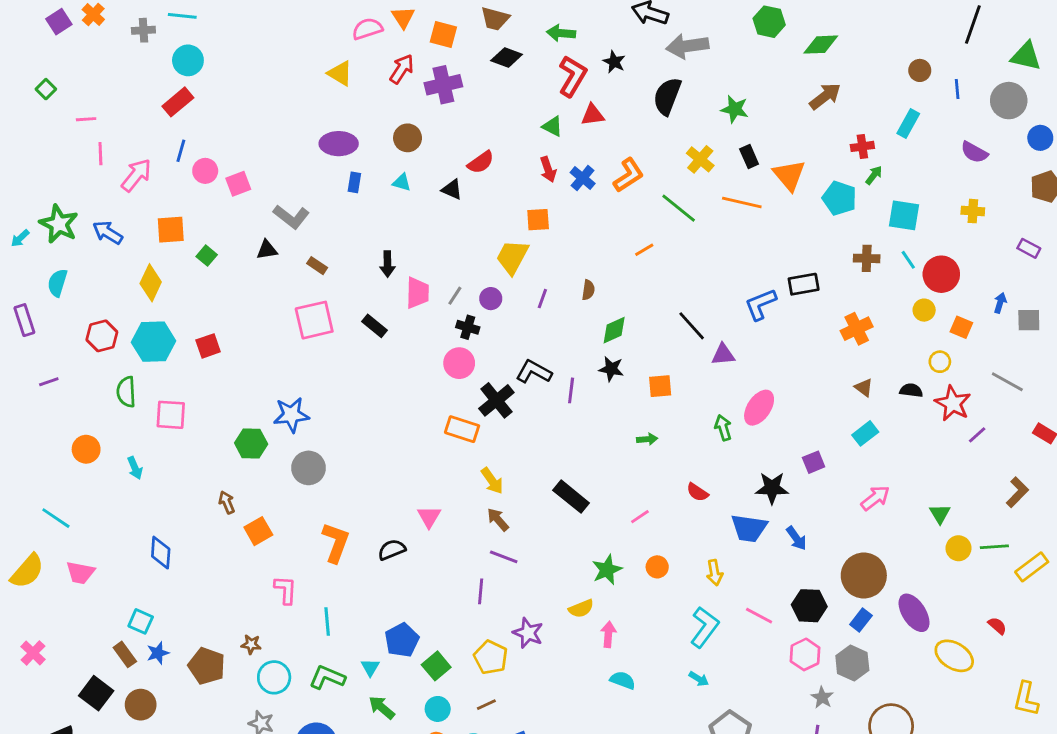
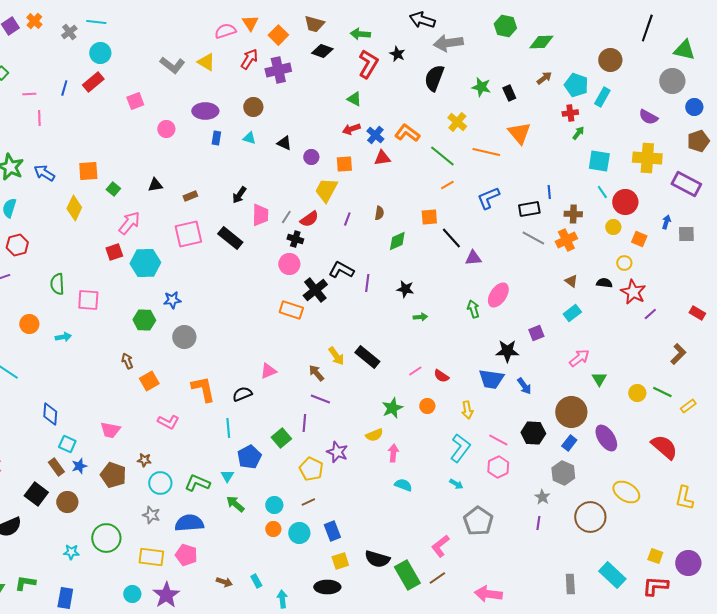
gray cross: (143, 30) -> (69, 32), turned -35
orange square: (443, 35) -> (278, 35), turned 30
brown circle: (920, 70) -> (610, 60), size x1.5
blue line: (957, 89) -> (549, 192), moved
brown arrow: (825, 96) -> (544, 78), size x0.7
red triangle: (593, 115) -> (382, 158), moved
blue line: (181, 151) -> (64, 88), moved
black rectangle: (749, 157) -> (509, 93), moved
red semicircle: (481, 162) -> (309, 219), moved
red arrow: (548, 169) -> (351, 129), turned 90
pink circle: (205, 171) -> (166, 129), moved
pink arrow: (136, 175) -> (129, 223), moved
orange L-shape: (628, 175) -> (407, 133), turned -110
pink square: (238, 184) -> (135, 101), moved
cyan pentagon: (839, 198) -> (576, 85), moved
yellow cross: (973, 211) -> (647, 158), size x1.8
gray L-shape: (291, 217) -> (172, 65), moved
purple rectangle: (1029, 248) -> (686, 184), size x1.8
orange line: (644, 250) -> (447, 185), moved
brown cross: (867, 258) -> (573, 214), moved
black arrow: (387, 264) -> (239, 195), turned 36
brown rectangle: (317, 266) -> (190, 196), turned -56
purple circle: (491, 299) -> (311, 157), moved
blue L-shape: (760, 304) -> (488, 198), moved
black rectangle: (375, 326) -> (230, 238), size x1.4
red hexagon: (102, 336) -> (17, 245), moved
cyan hexagon: (154, 342) -> (145, 263), moved
black star: (611, 369) -> (405, 289), moved
gray line: (1007, 382) -> (533, 238), moved
orange square: (660, 386) -> (429, 217), moved
blue star: (291, 415) -> (172, 300), size x0.7
cyan arrow: (135, 468) -> (63, 337), turned -77
yellow arrow: (492, 481) -> (336, 356), moved
red semicircle: (697, 492) -> (441, 376), moved
green triangle: (940, 514) -> (599, 379), moved
pink triangle: (429, 517) -> (268, 371), turned 36
orange L-shape: (336, 543) -> (203, 389), turned -32
green line: (994, 547) -> (662, 392), turned 30
blue diamond: (161, 553) -> (50, 414), moved
yellow rectangle: (1032, 567) -> (688, 406), size x0.7
pink trapezoid: (80, 573) -> (110, 430), moved
pink L-shape: (286, 590) -> (168, 422), turned 115
cyan line: (327, 621) -> (228, 428), moved
red semicircle: (997, 626) -> (664, 447), size x2.0
pink hexagon: (805, 654) -> (498, 467), moved
yellow ellipse: (954, 656) -> (626, 492), moved
green square: (436, 666) -> (281, 438), moved

